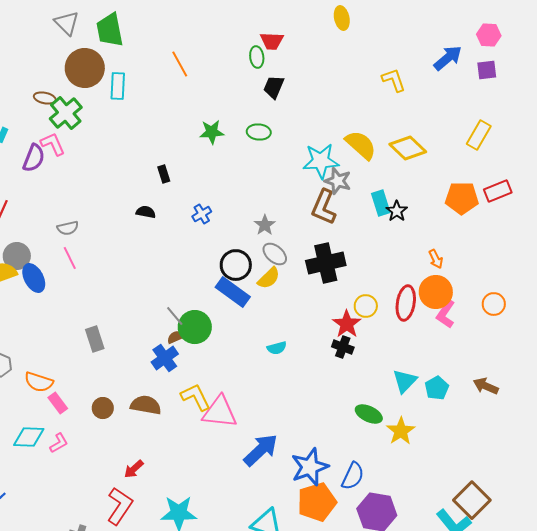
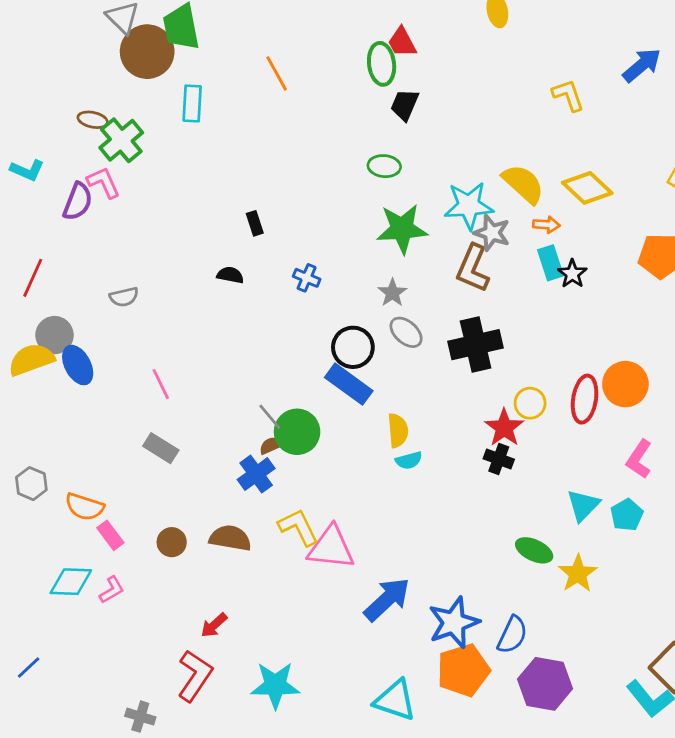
red trapezoid: (272, 41) -> (402, 42), turned 60
green ellipse: (257, 57) -> (382, 64), size x1.4
brown circle: (85, 68) -> (147, 52), moved
green star: (212, 132) -> (402, 229), moved, size x1.5
blue cross: (202, 214) -> (307, 278), turned -36
pink line: (70, 258) -> (161, 384), moved
orange arrow: (436, 259) -> (546, 225), moved, turned -60
yellow semicircle: (269, 278) -> (398, 430), moved, turned -50
pink L-shape: (446, 314) -> (639, 459), moved
gray rectangle: (95, 339) -> (161, 448), turned -40

